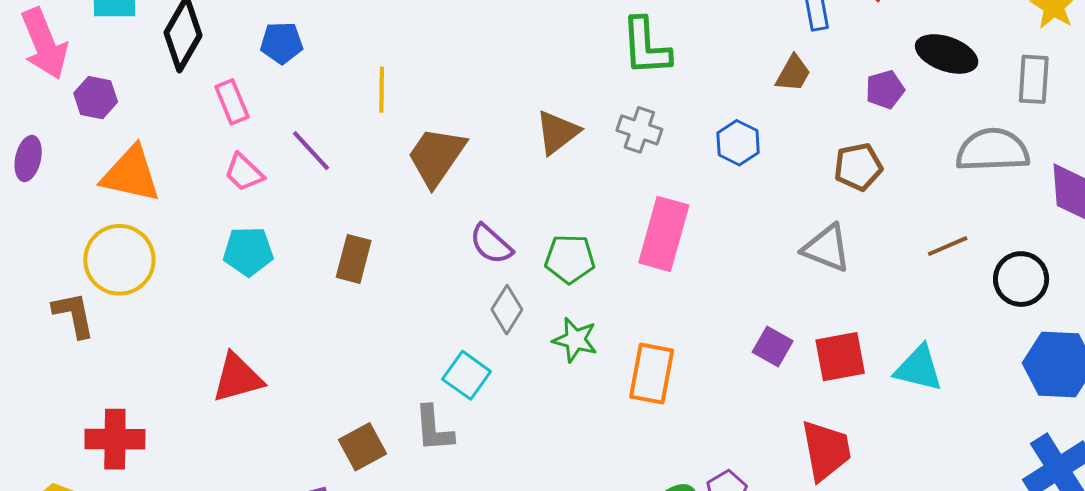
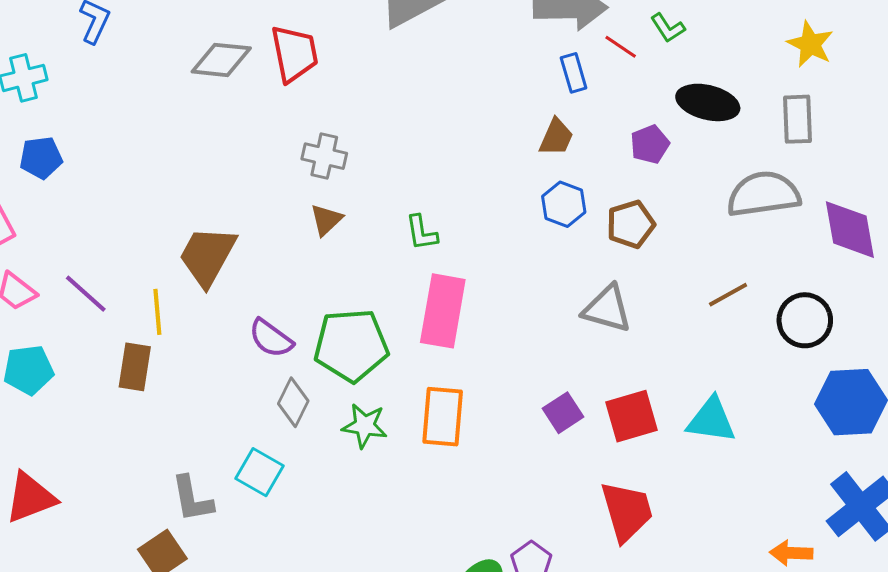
green L-shape: (646, 47) -> (421, 233), moved, size x0.6
yellow line: (382, 90) -> (157, 312), moved
gray cross: (639, 130) -> (324, 156), moved
brown triangle: (557, 132) -> (326, 220), size x0.7
blue hexagon: (738, 143) -> (564, 204), moved
purple line: (311, 151) -> (86, 294), moved
green pentagon: (570, 259) -> (351, 345), size x1.5
purple square: (773, 346) -> (563, 413), turned 33
orange rectangle: (652, 374) -> (443, 417), moved
gray L-shape: (434, 429) -> (192, 499), moved

